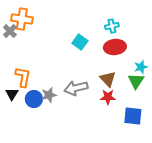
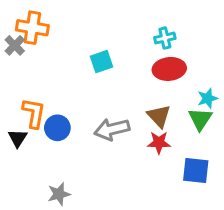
cyan square: (80, 42) -> (102, 62), moved, turned 35
gray star: (49, 95) -> (59, 194), moved
blue circle: (34, 99) -> (57, 128), moved

